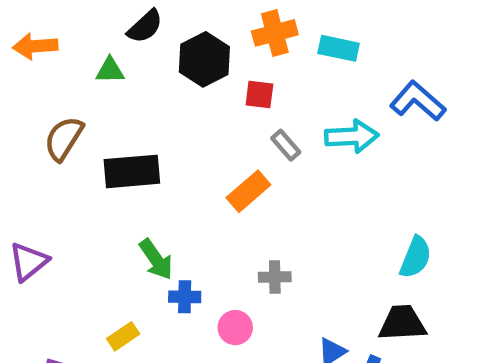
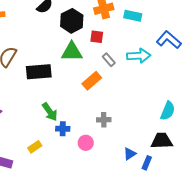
green triangle: (110, 70) -> (72, 52), moved, size x1.6

